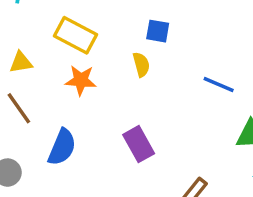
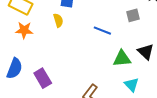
purple rectangle: (139, 144) -> (43, 78), moved

